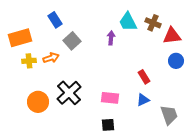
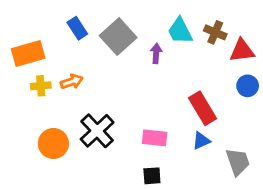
gray square: (72, 41) -> (118, 37), moved, size x1.4
red rectangle: (144, 77) -> (203, 108), size x1.6

